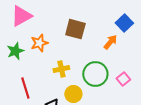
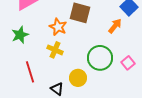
orange star: (39, 43) -> (58, 27), moved, turned -30
yellow cross: (61, 69) -> (55, 50), moved, turned 35

